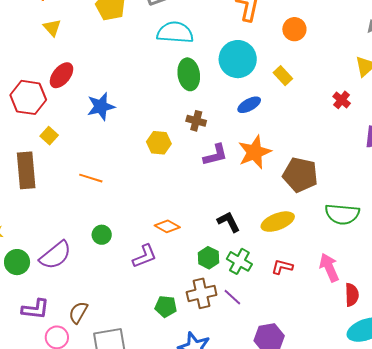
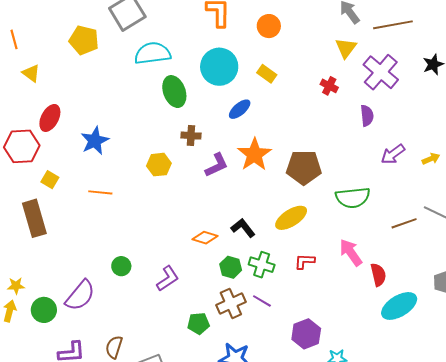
orange line: (91, 178) -> (100, 192), moved
orange diamond: (167, 226) -> (205, 238), moved

